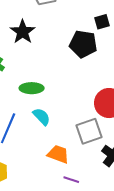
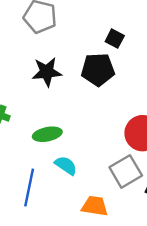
black square: (102, 22) -> (115, 39), turned -35
black star: (23, 32) -> (47, 72), moved, turned -30

